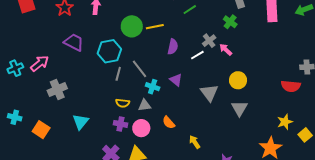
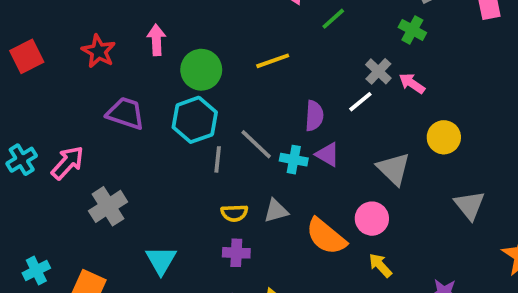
green circle: (132, 26) -> (201, 70), moved
purple semicircle: (173, 47) -> (314, 116), moved
cyan cross: (15, 68) -> (22, 160), moved
cyan cross: (153, 87) -> (294, 160), moved
gray triangle: (239, 108) -> (470, 205), moved
cyan cross: (15, 117) -> (36, 270), turned -32
orange semicircle: (169, 123) -> (326, 236), size x1.6
pink circle: (141, 128) -> (372, 219), moved

